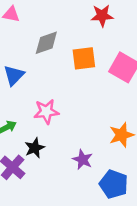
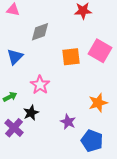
orange square: (84, 58) -> (71, 57), moved
pink star: (46, 112) -> (40, 85), turned -30

